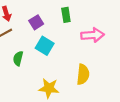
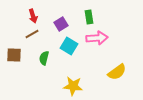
pink arrow: (92, 35) -> (97, 38), moved
yellow semicircle: (83, 74) -> (117, 72), moved, turned 48

